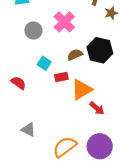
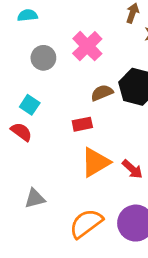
cyan square: (44, 63) -> (30, 105), moved
orange triangle: (82, 90) -> (95, 162), moved
gray triangle: (28, 130) -> (35, 198), turned -42

